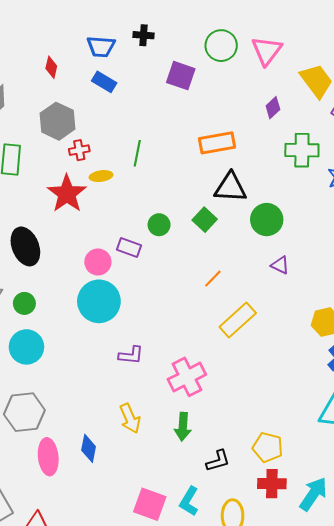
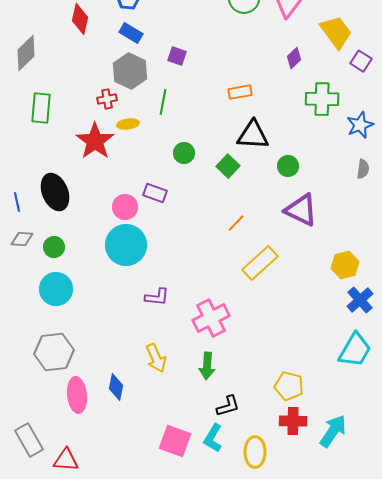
red diamond: (51, 67) -> (80, 19), size x1.4
purple square: (181, 76) -> (177, 56), moved, size x0.7
gray hexagon: (58, 121) -> (130, 71), moved
orange rectangle: (217, 143) -> (240, 92), size x0.7
green circle: (267, 220) -> (288, 166), size x0.7
green circle: (159, 225) -> (184, 153), moved
purple triangle: (280, 265) -> (301, 210), size x1.8
black L-shape: (218, 461) -> (228, 406), moved

